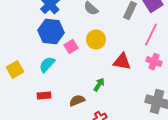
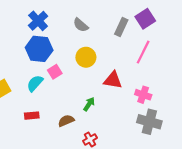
pink square: (71, 47) -> (55, 72), moved
pink cross: (154, 62) -> (143, 95), moved

